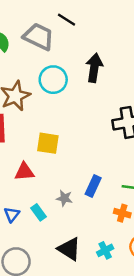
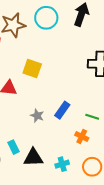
cyan rectangle: (39, 212) -> (14, 147), moved
black triangle: (69, 249) -> (33, 158), turned -45

